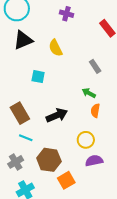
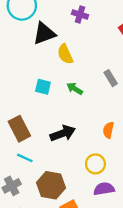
black triangle: (23, 40) -> (44, 33), moved
green arrow: (89, 93) -> (75, 89), moved

